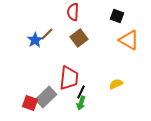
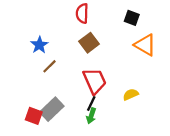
brown line: (47, 34) -> (50, 66), moved
red trapezoid: (69, 78) -> (95, 81), moved, turned -30

